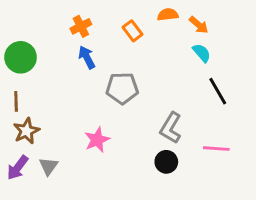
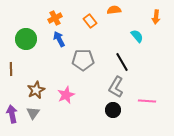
orange arrow: (199, 25) -> (156, 17), moved, turned 56
green circle: (21, 57) -> (26, 39), moved
black line: (218, 91) -> (122, 62), moved
brown star: (26, 131) -> (36, 90), moved
purple arrow: (18, 168) -> (12, 114), turned 132

